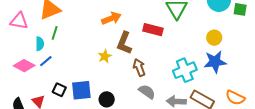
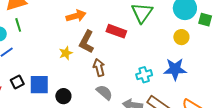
green line: (55, 33) -> (18, 25), turned -40
yellow circle: (214, 38) -> (181, 37), moved
cyan cross: (185, 70) -> (144, 75), size x0.7
black square: (59, 90) -> (17, 82), turned 32

